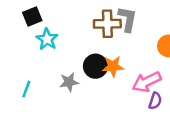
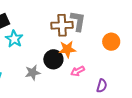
orange star: (113, 66) -> (67, 49), moved
pink arrow: (147, 82) -> (78, 71), moved, size x0.6

